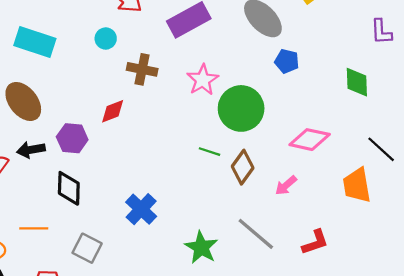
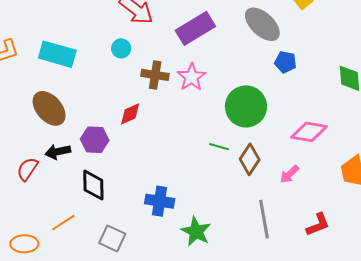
pink star: (203, 80) -> (192, 77), moved
blue cross: (141, 209) -> (160, 201), turned -32
orange line: (34, 228) -> (63, 223), turned -30
gray line: (256, 234) -> (264, 219), turned 42
green star: (201, 247) -> (196, 231), moved

